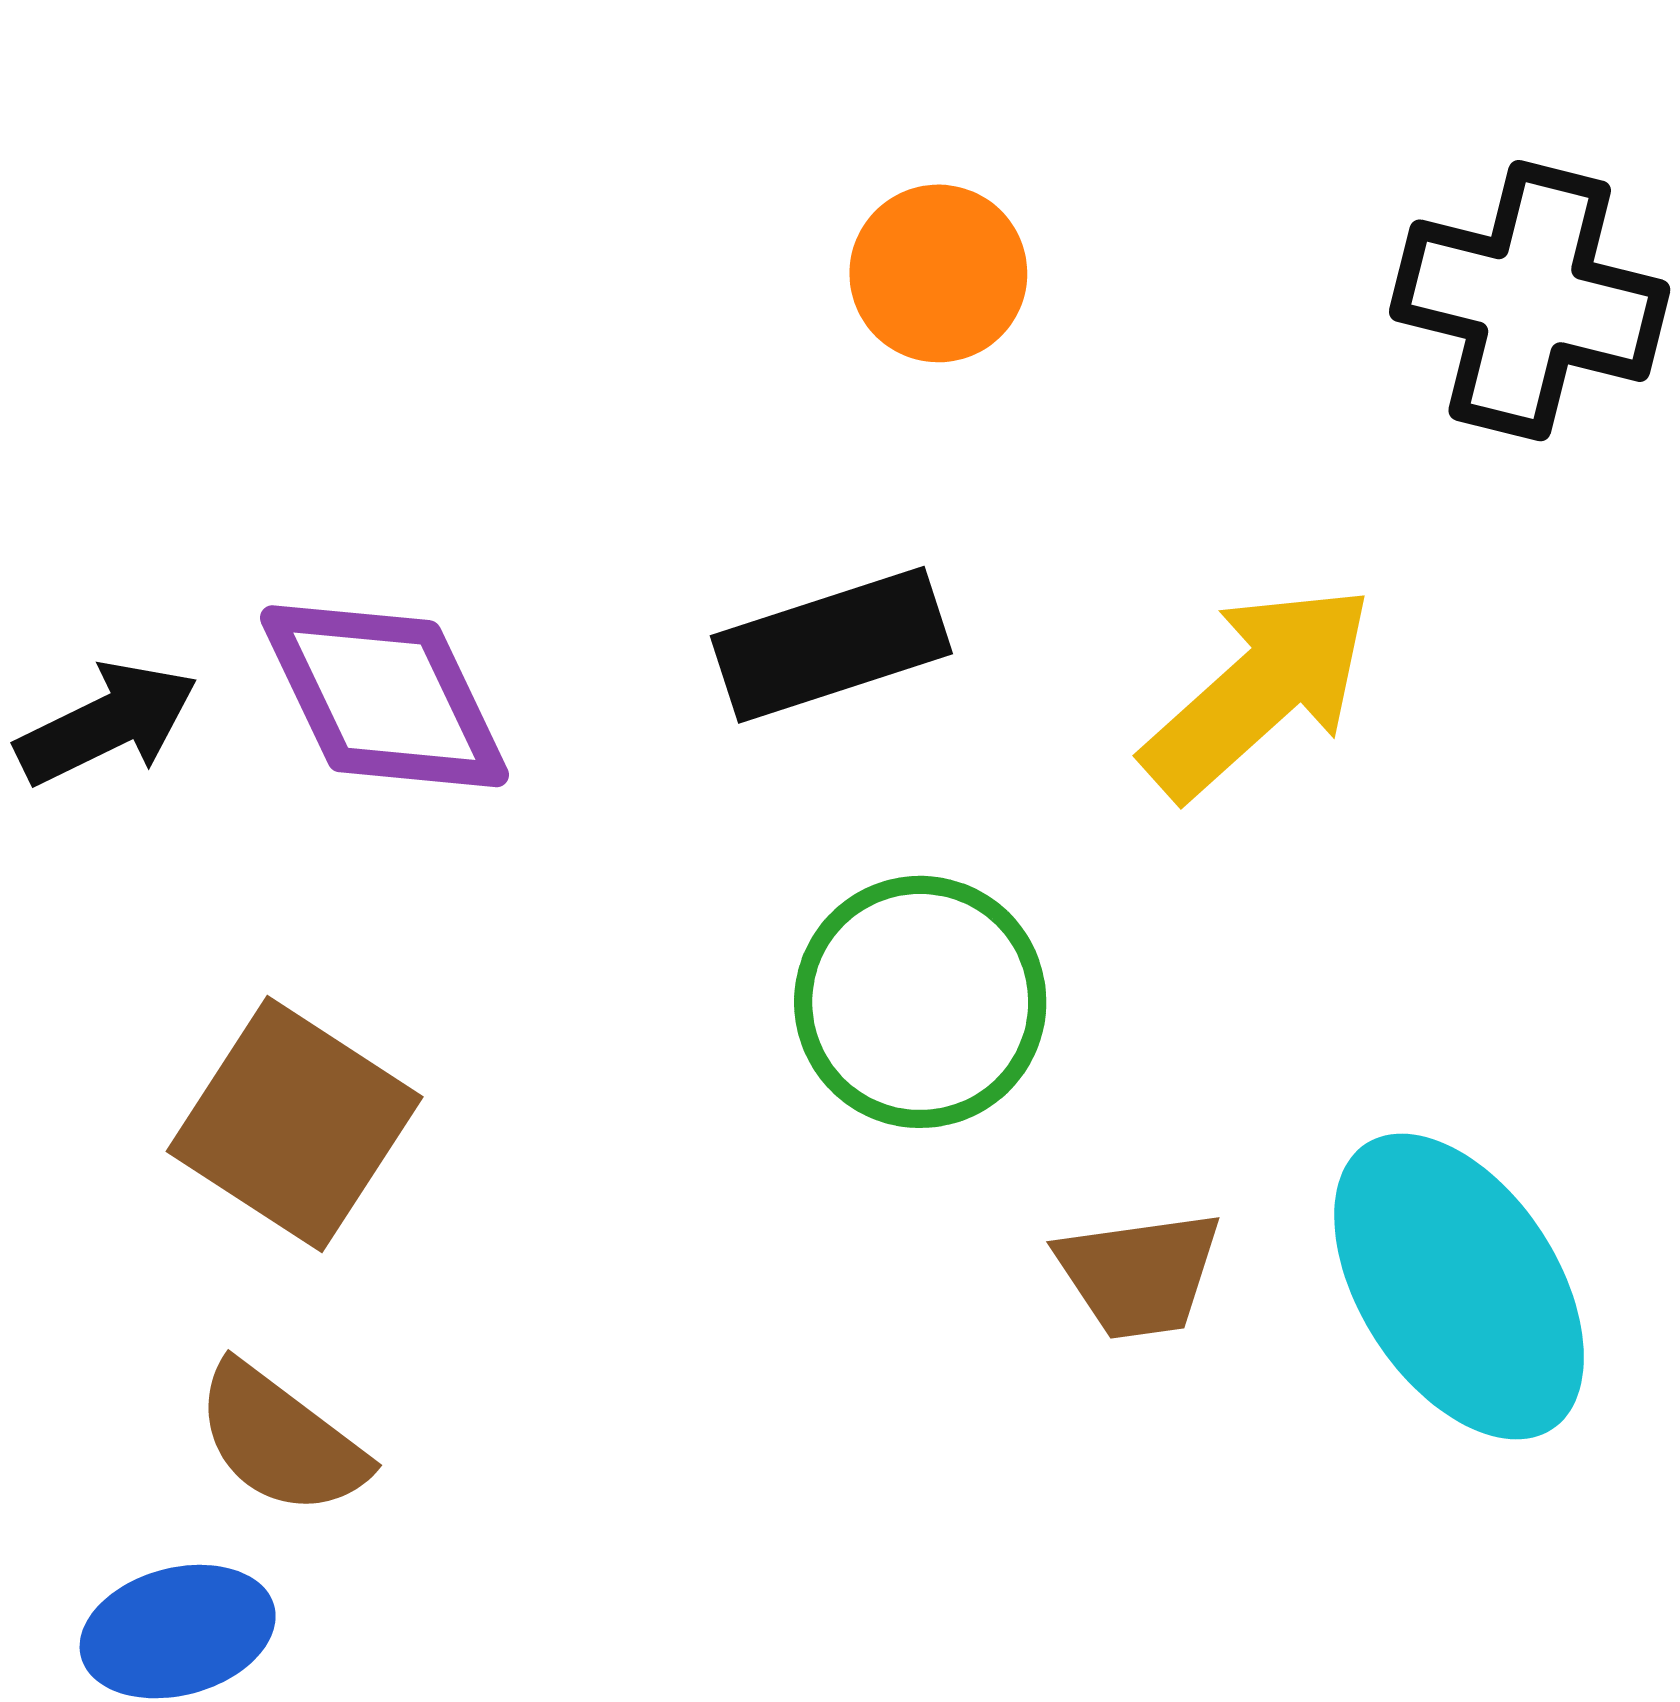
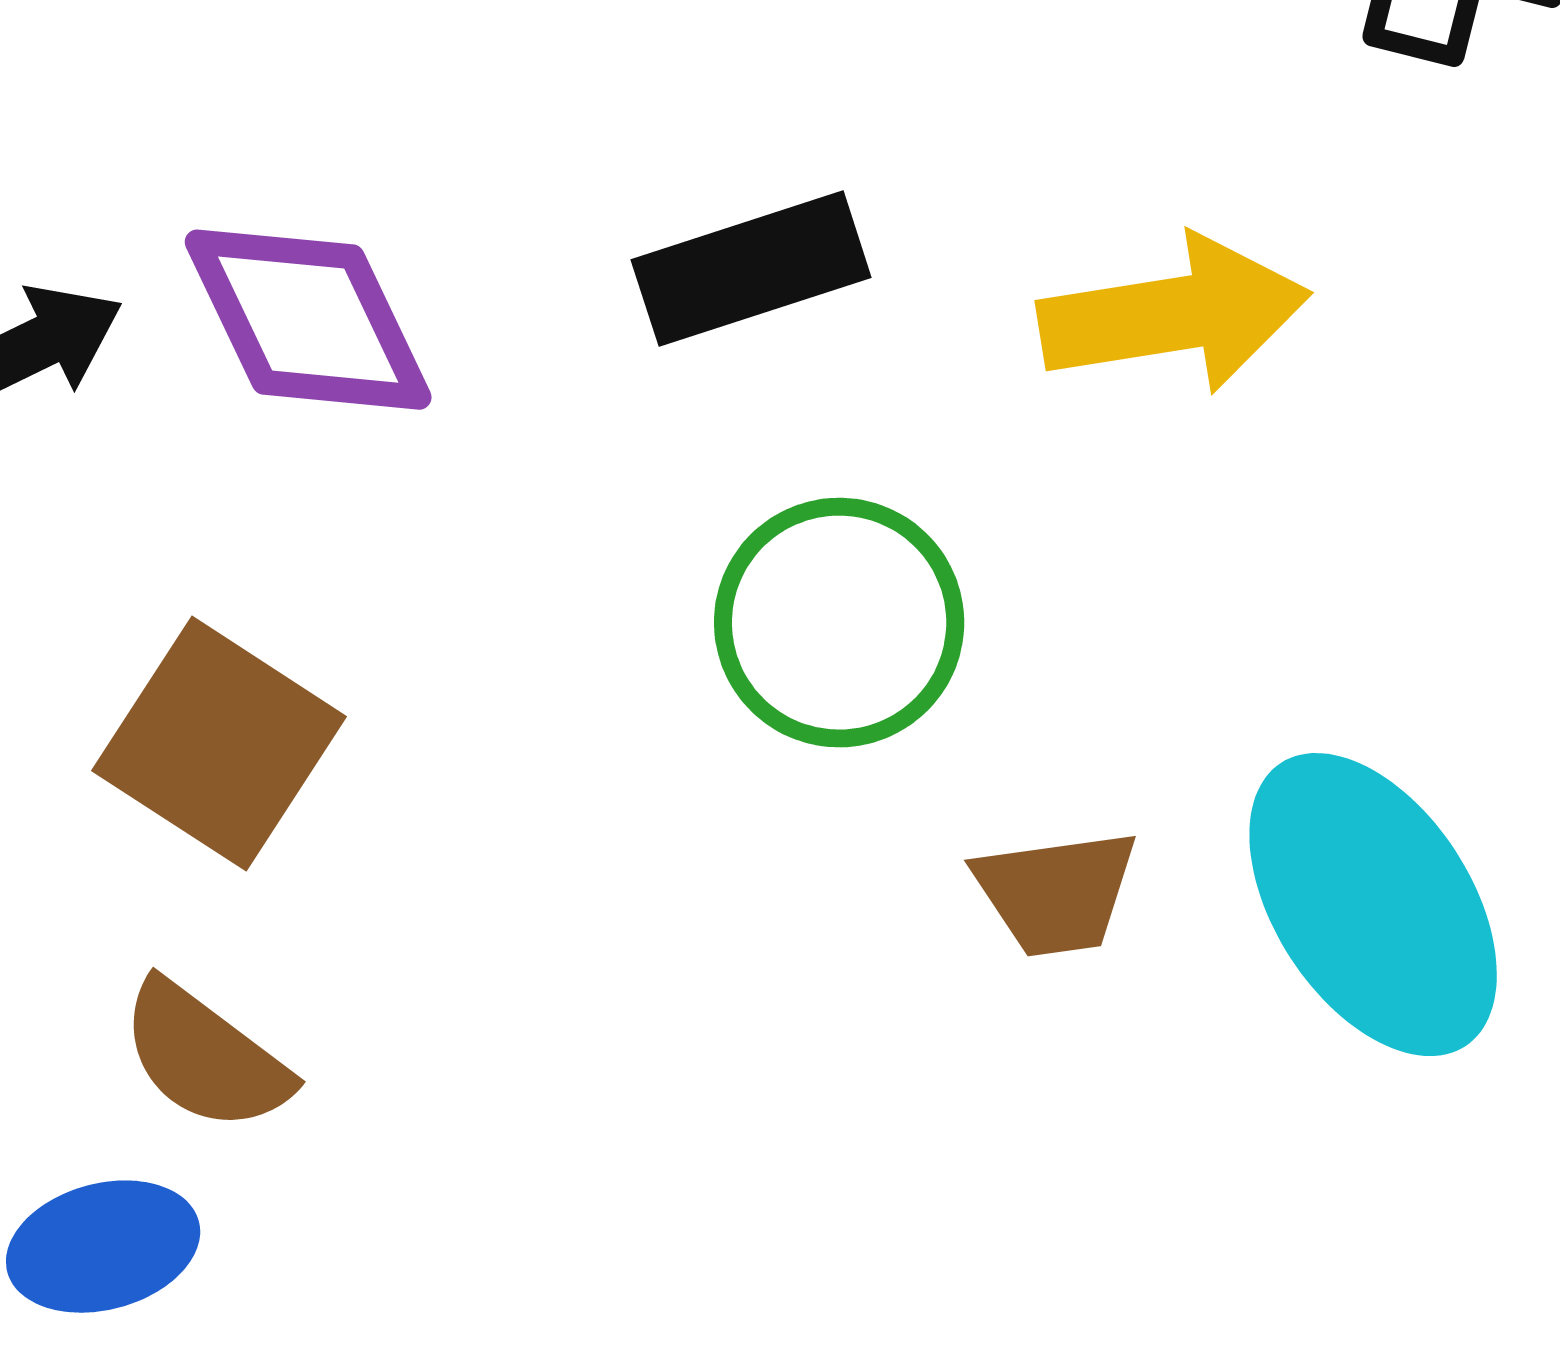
yellow arrow: (1258, 691) -> (1174, 315), turned 33

